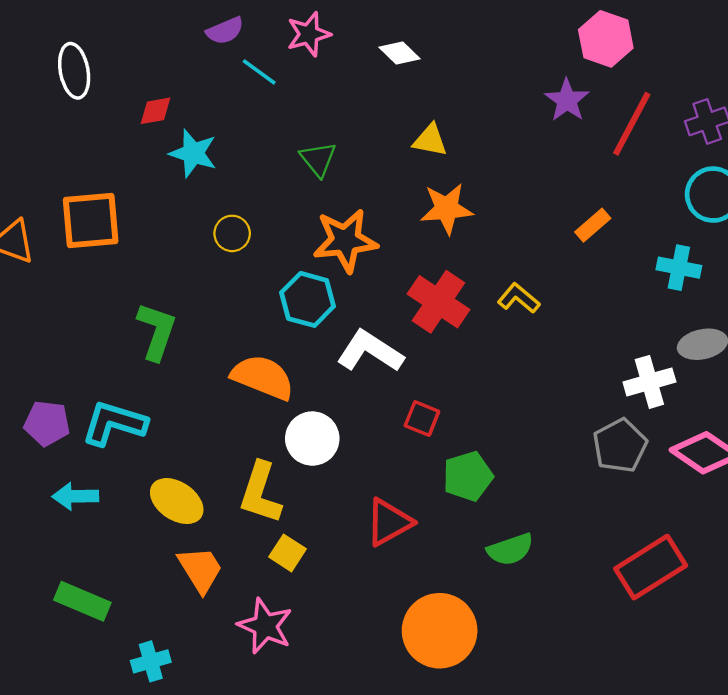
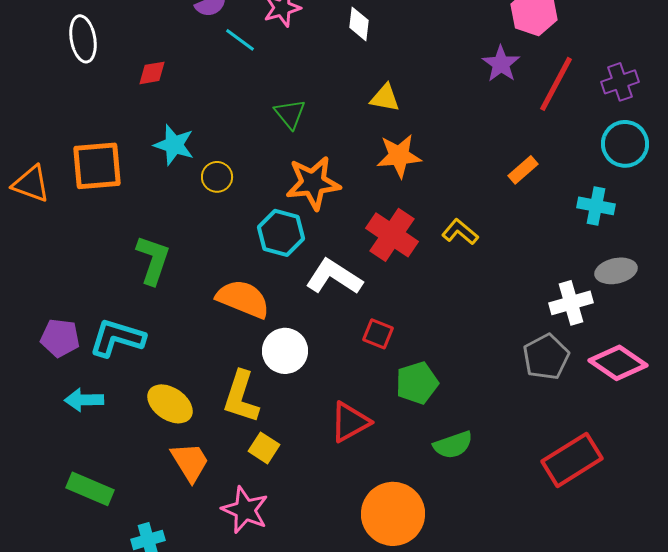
white diamond: (399, 53) -> (359, 24), turned 52
cyan star: (193, 153) -> (174, 145), moved

